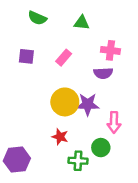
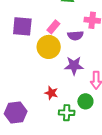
purple square: (26, 56) -> (22, 26), size x1.5
purple semicircle: (103, 73) -> (75, 36), moved
yellow circle: (65, 102) -> (49, 47), moved

